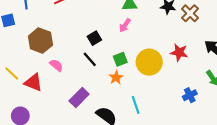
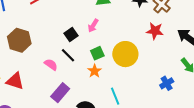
pink arrow: (125, 25) -> (93, 26), moved
red star: (179, 52) -> (155, 31), moved
pink semicircle: (56, 65) -> (51, 65), moved

